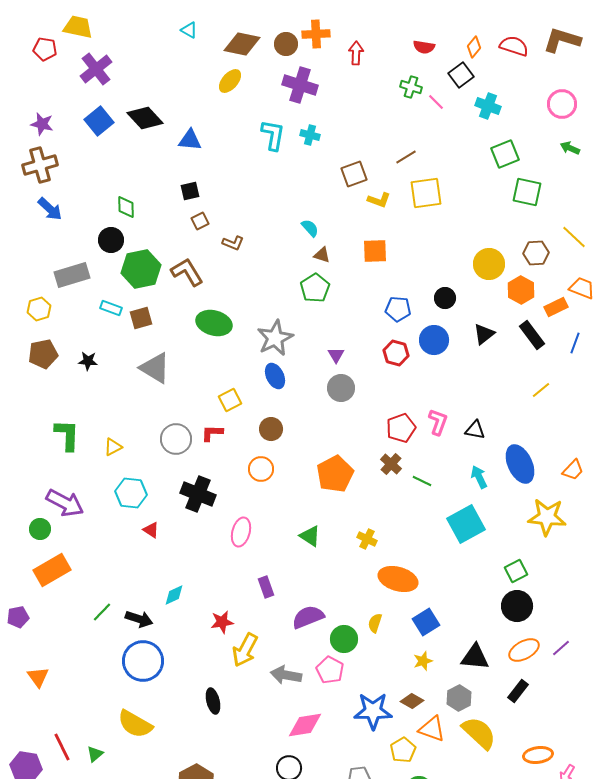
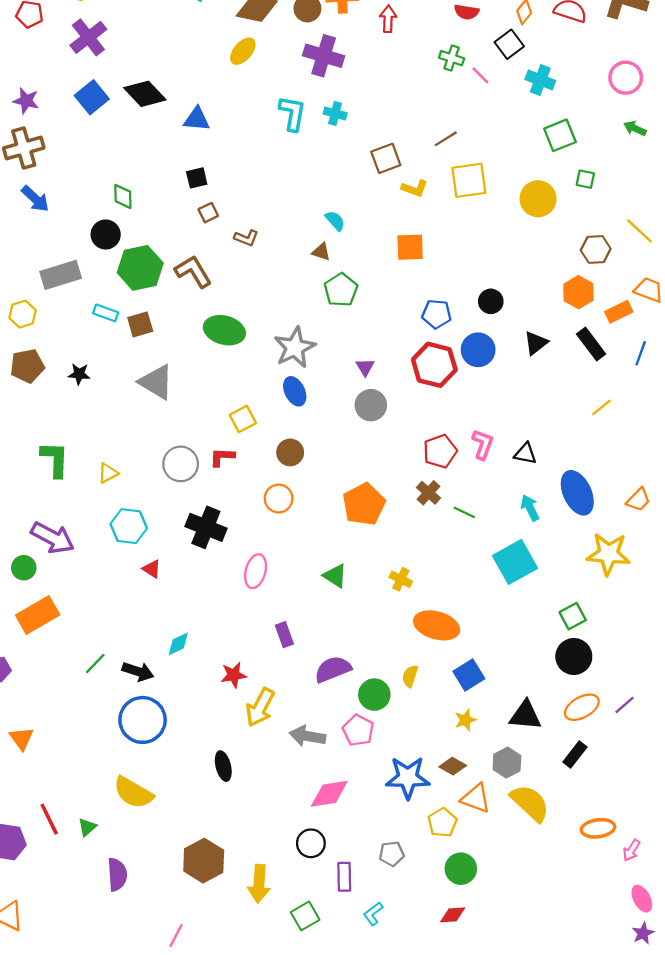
green square: (527, 192) -> (585, 179), size x0.6
brown triangle: (322, 255) -> (321, 252), moved
yellow circle: (489, 264) -> (538, 199), moved
red hexagon: (396, 353) -> (434, 365), size x1.5

